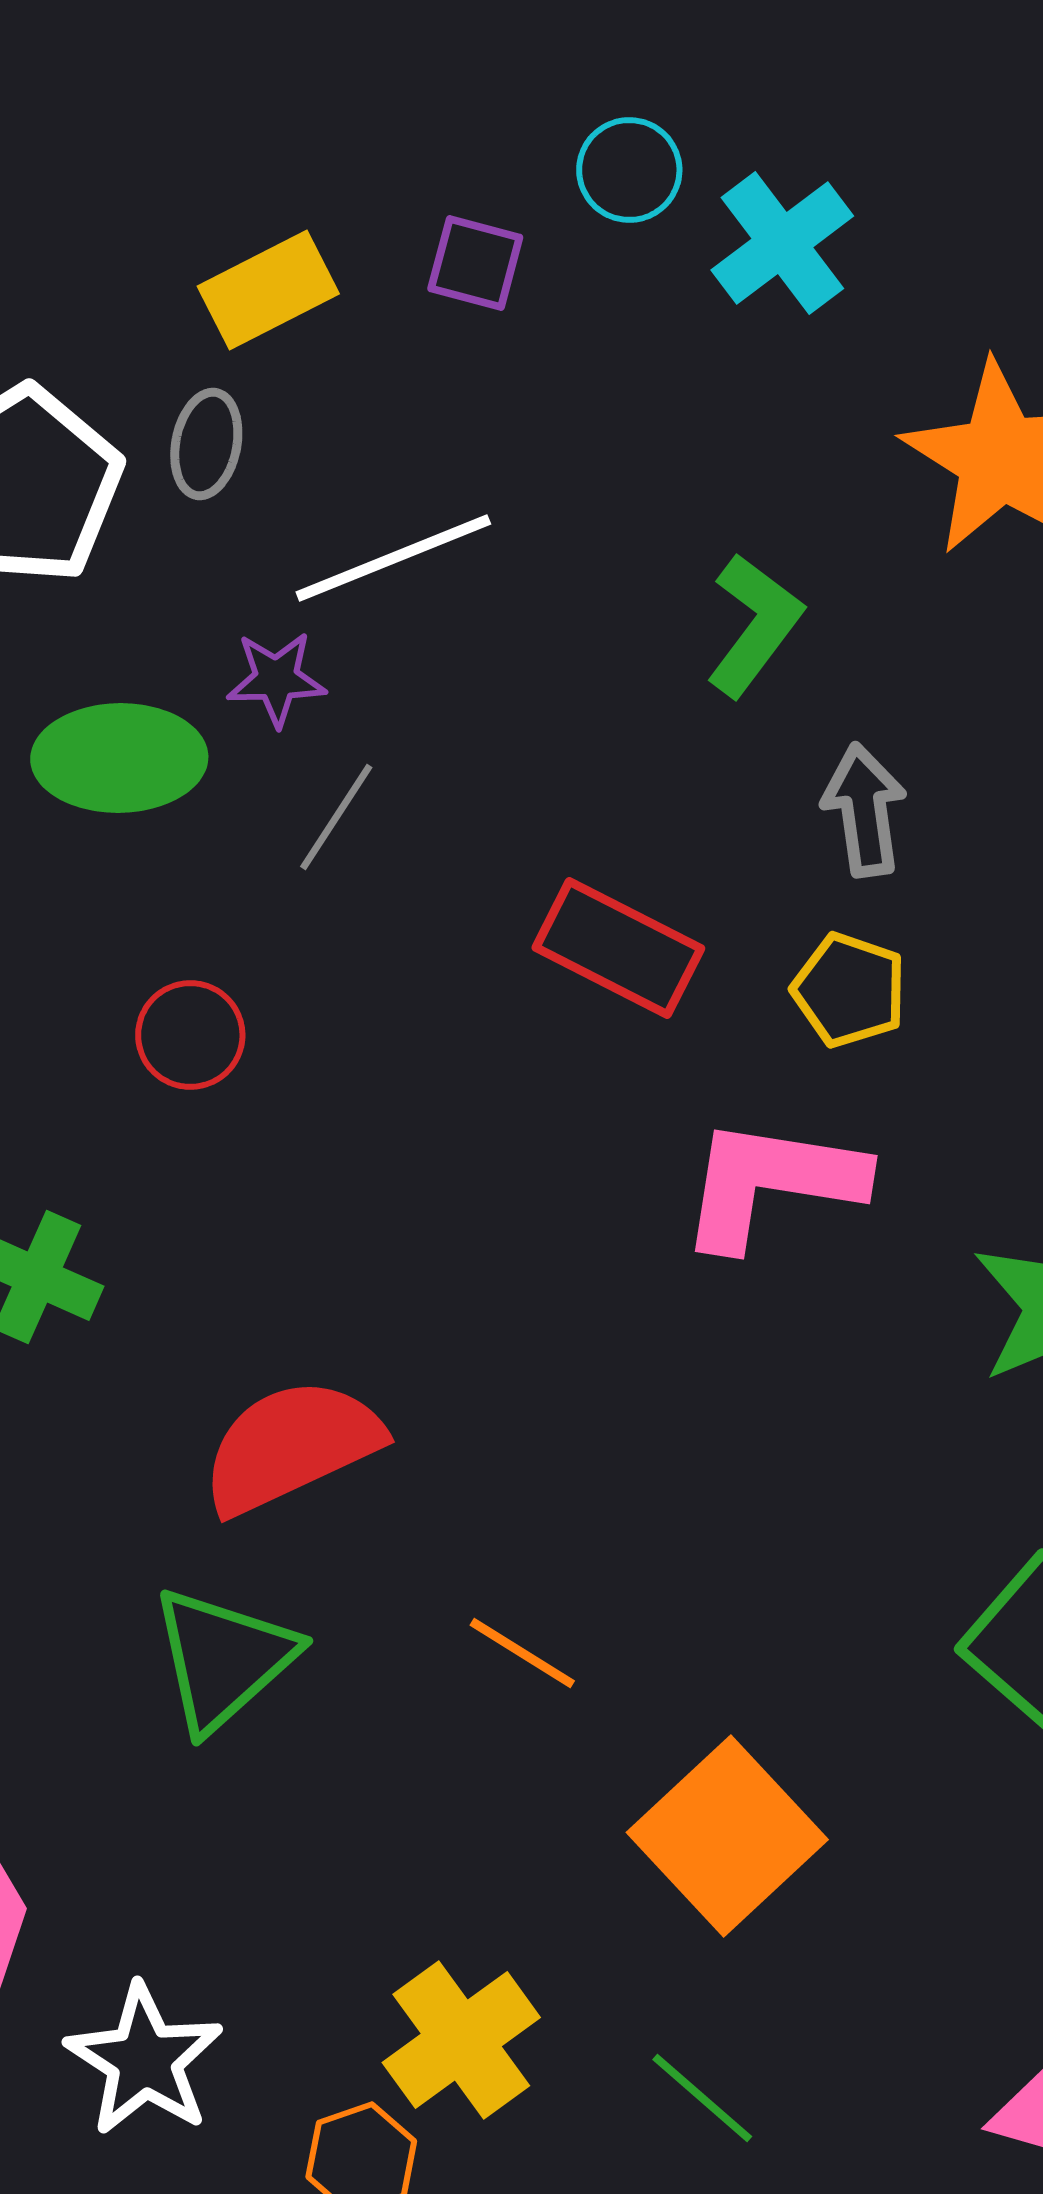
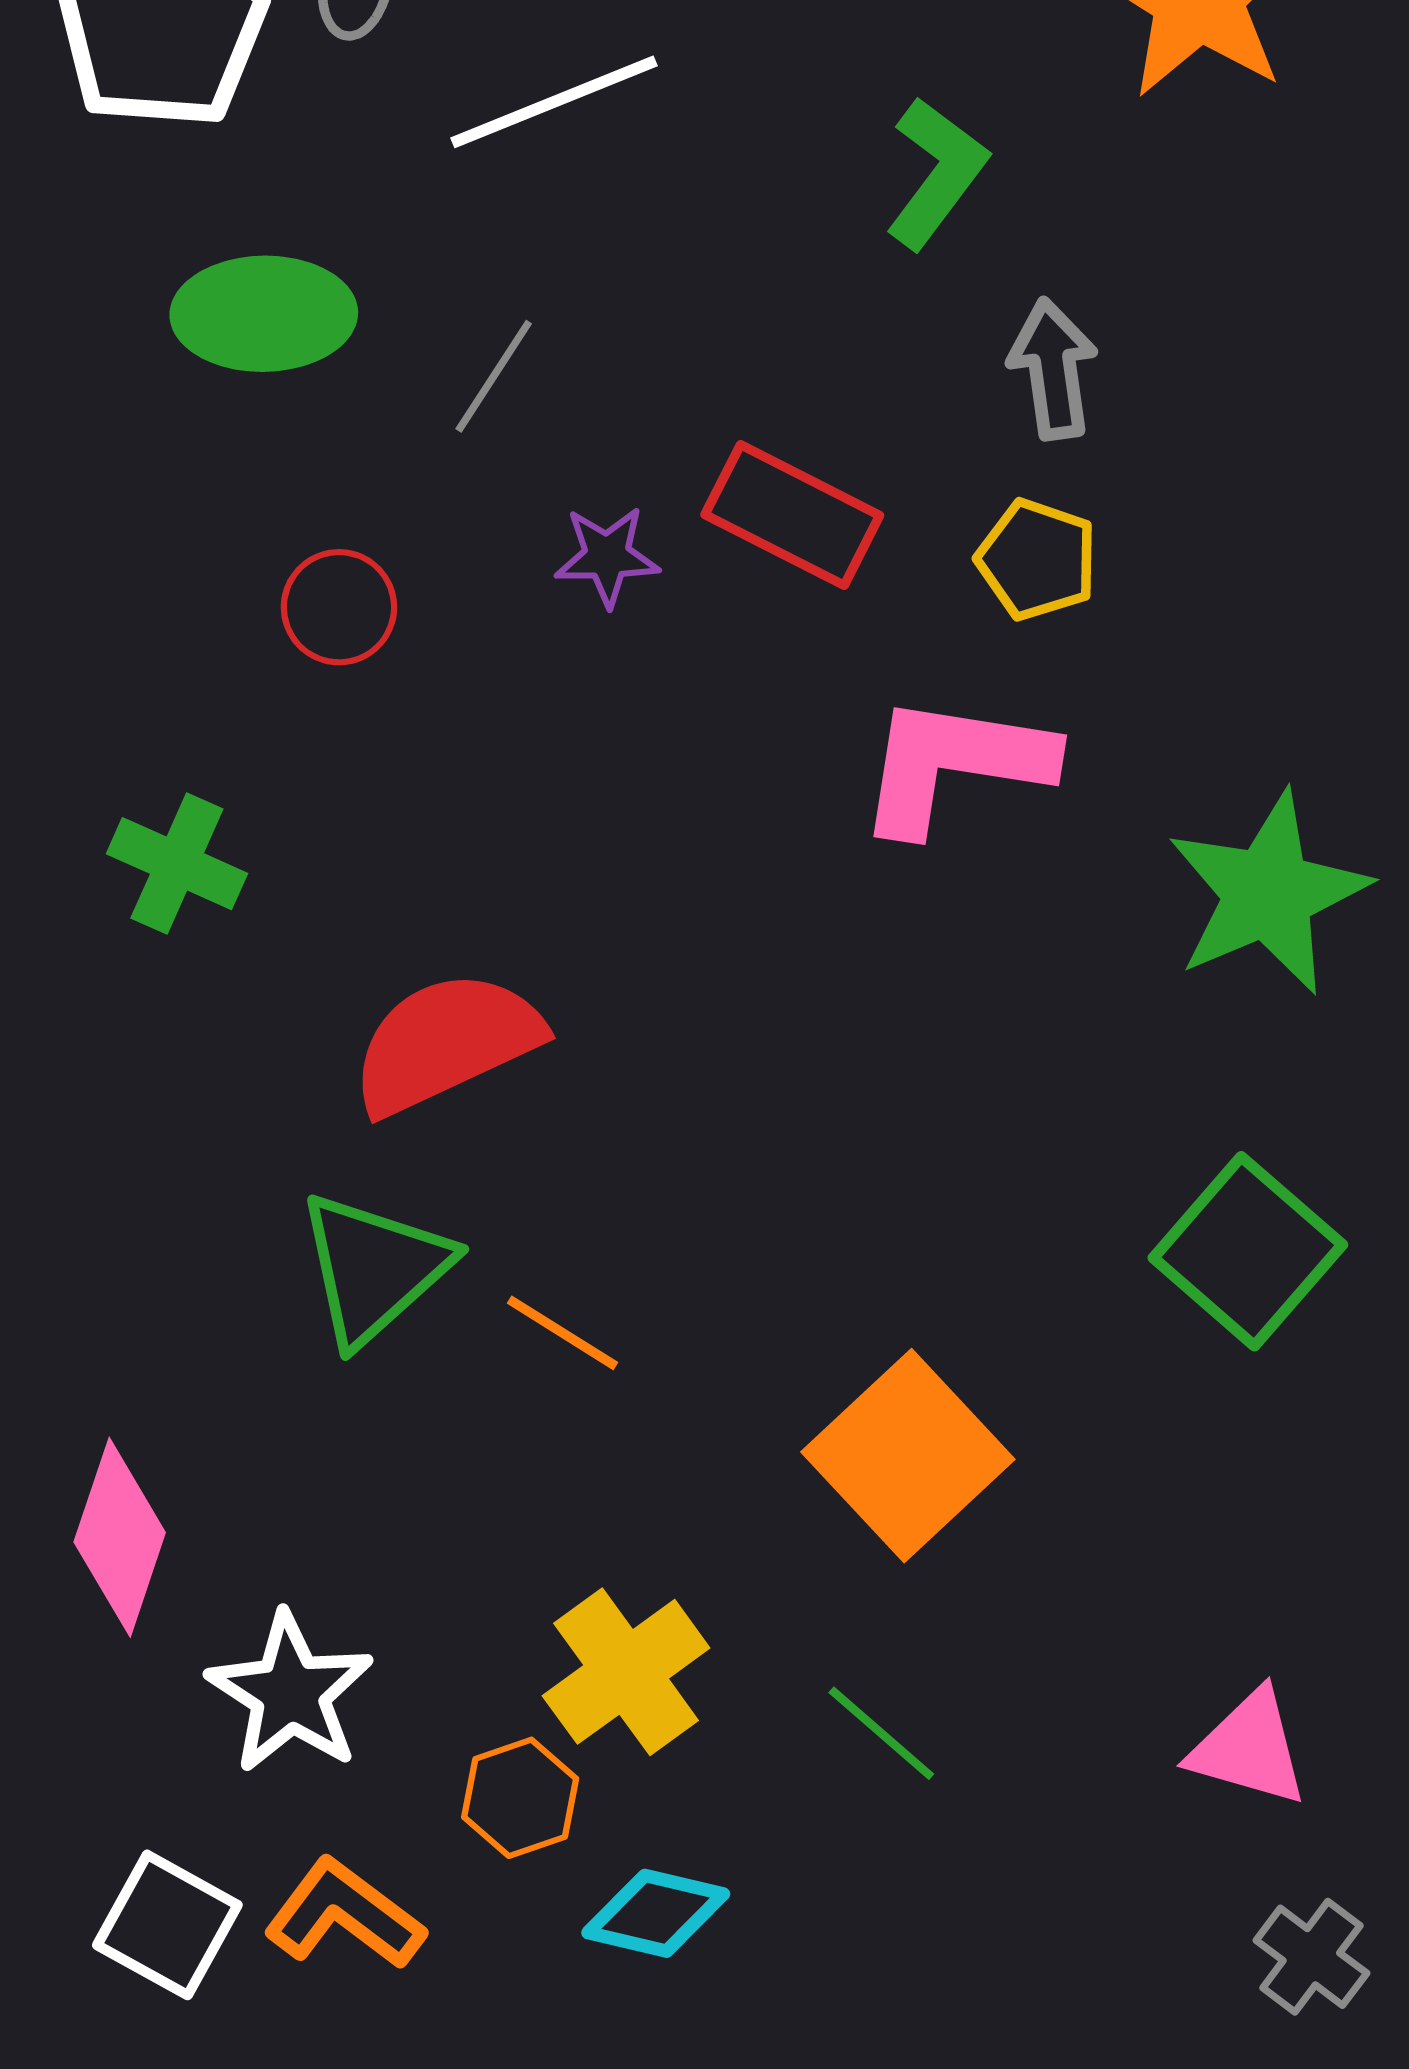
purple star: (276, 679) -> (607, 556), moved
orange line: (522, 1653) -> (562, 1333), moved

